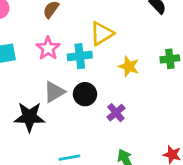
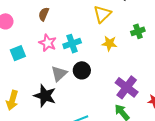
yellow triangle: (102, 33) -> (102, 14), moved
purple cross: (116, 113) -> (127, 87), moved, size x1.6
black star: (29, 117) -> (45, 96), turned 30

